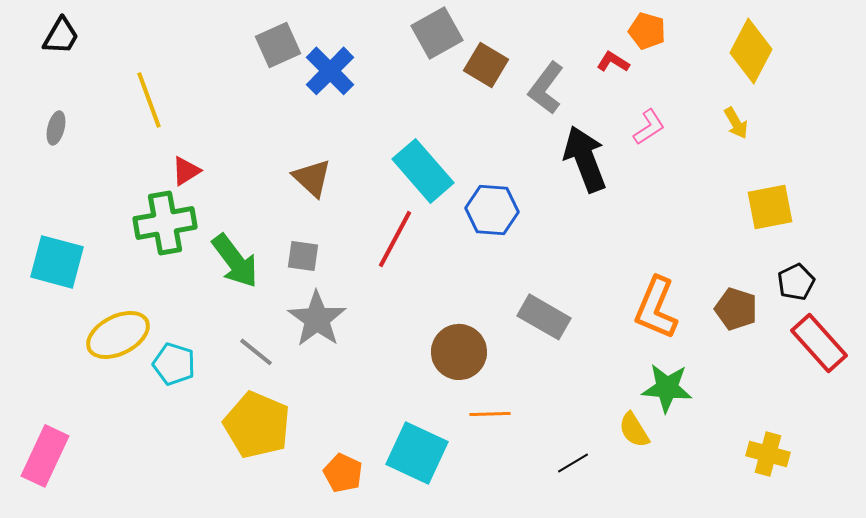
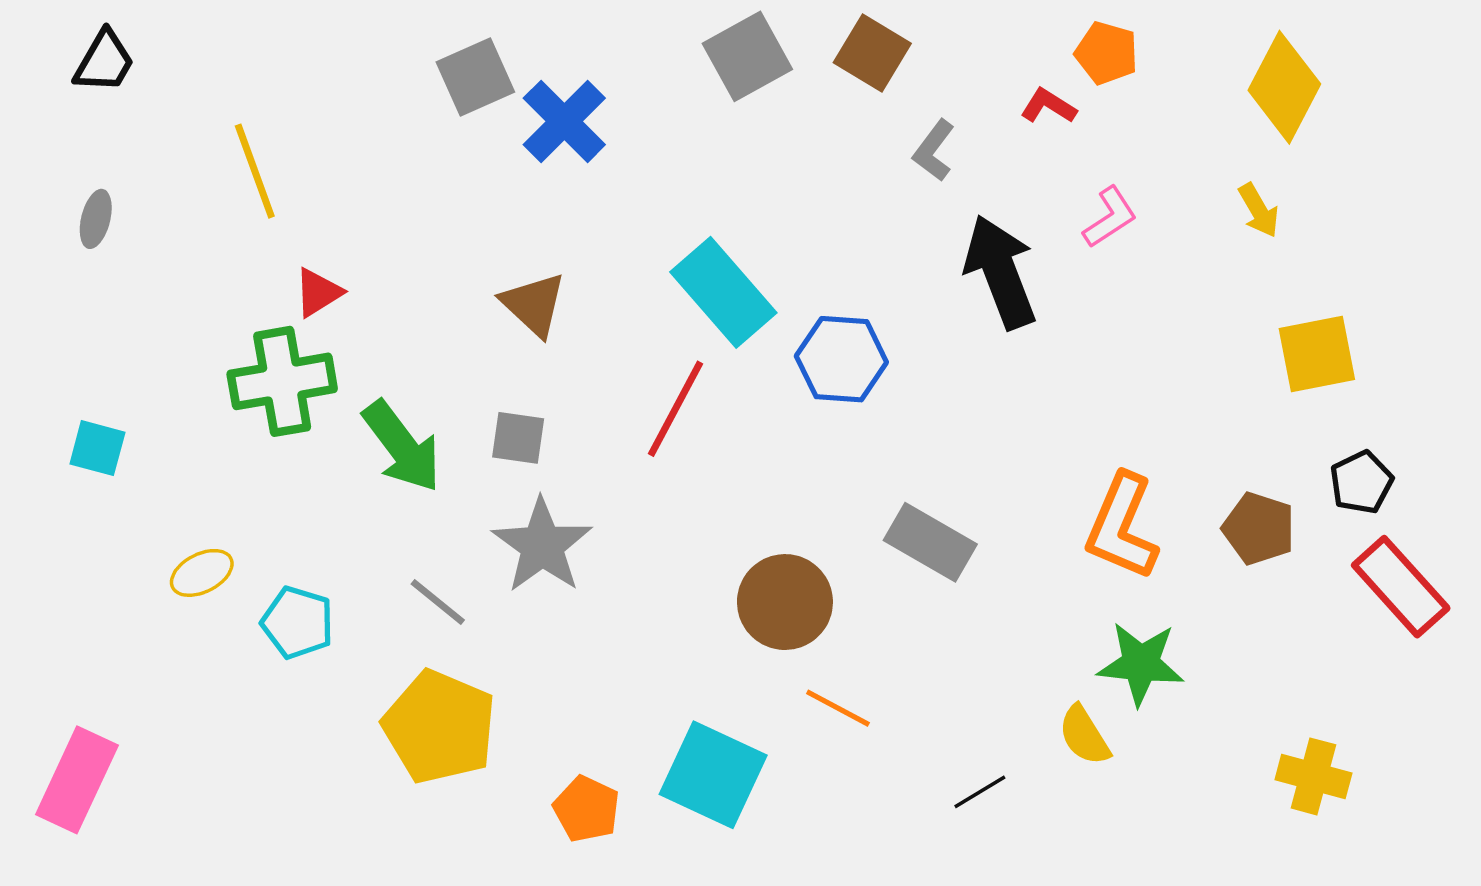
brown square: (486, 65) -> (872, 53), moved
gray L-shape: (546, 88) -> (934, 151), size x0.7
cyan square: (57, 262) -> (97, 448), size x0.6
yellow ellipse: (118, 335) -> (202, 573), size x0.6
orange line: (490, 414) -> (838, 708), turned 30

